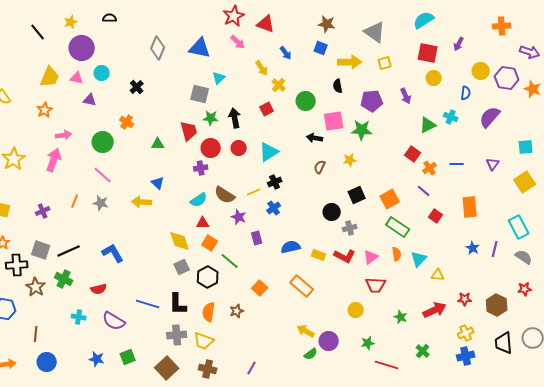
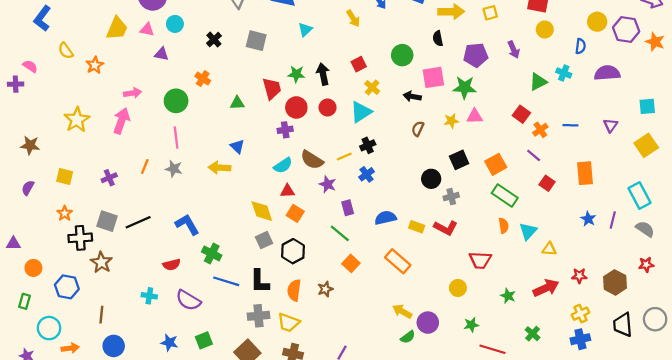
yellow cross: (279, 85) -> (372, 87), moved
gray square: (200, 94) -> (256, 41), moved
orange star: (45, 110) -> (95, 65), moved
purple semicircle: (490, 117) -> (607, 73), turned 45
pink line: (103, 175) -> (176, 138), turned 42
pink triangle: (371, 257) -> (475, 116), moved, turned 35
green line: (230, 261) -> (340, 233), moved
green cross: (64, 279) -> (212, 253), moved

